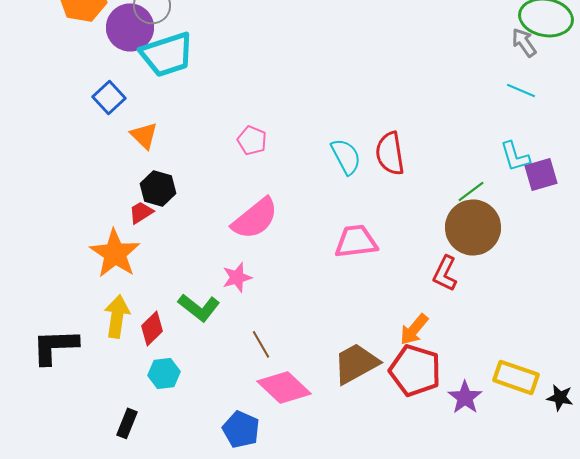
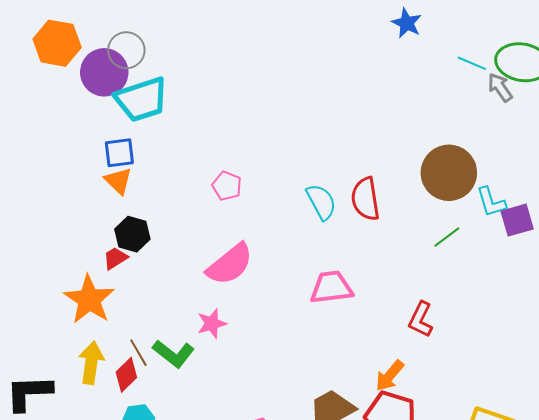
cyan line: (521, 90) -> (472, 63), moved
blue square: (109, 97) -> (119, 153), moved, turned 36
brown circle: (473, 227) -> (449, 173), moved
brown line: (261, 344) -> (138, 353), moved

